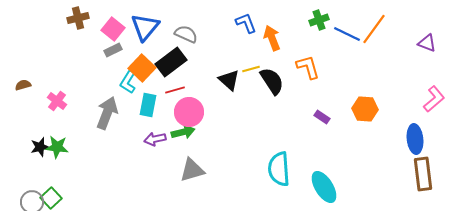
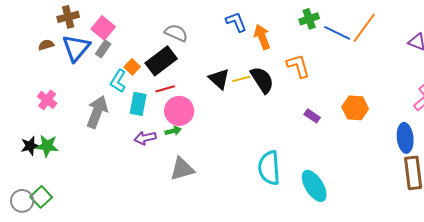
blue triangle: (145, 27) -> (76, 48), moved
gray rectangle: (113, 50) -> (103, 49), turned -30
orange square: (142, 68) -> (132, 67), size x0.6
yellow line: (251, 69) -> (241, 79), moved
brown semicircle: (23, 85) -> (46, 45), moved
green arrow: (183, 132) -> (173, 131), size x0.7

